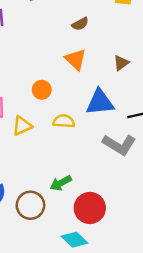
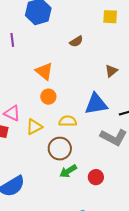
orange triangle: (76, 59) -> (44, 71), moved
brown circle: (30, 205) -> (60, 149), moved
red circle: (90, 208) -> (96, 177), moved, size x0.6

